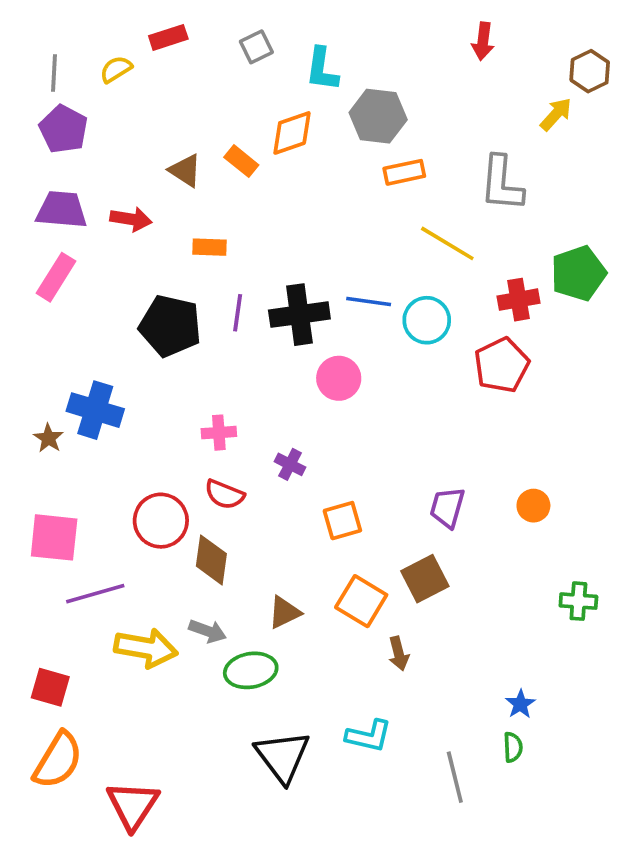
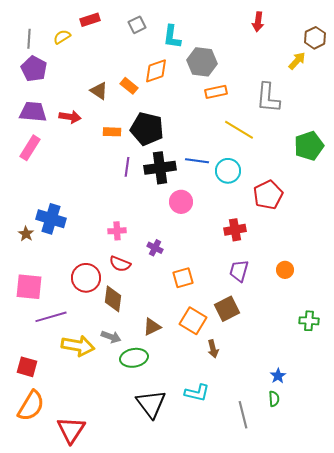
red cross: (518, 300) -> (235, 230), moved
black pentagon: (170, 326) -> (147, 129), moved

